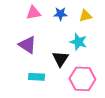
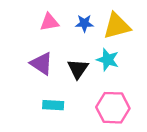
yellow triangle: (85, 16) -> (117, 26), size x1.6
black triangle: (60, 59) -> (78, 69), moved

